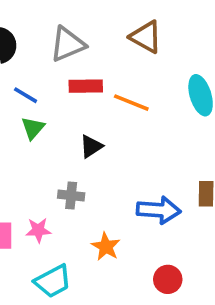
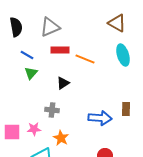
brown triangle: (146, 37) -> (117, 23), moved
orange star: (106, 247) -> (61, 138), moved

